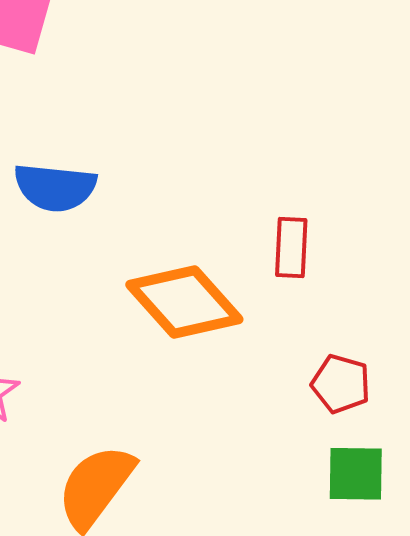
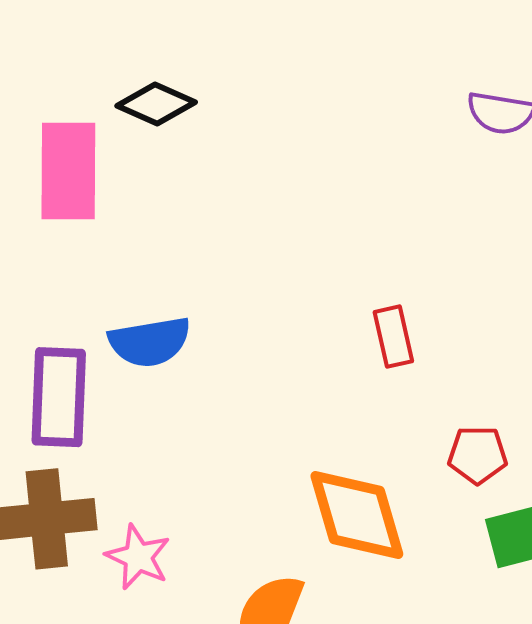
orange diamond: (184, 302) -> (357, 515), moved, turned 41

